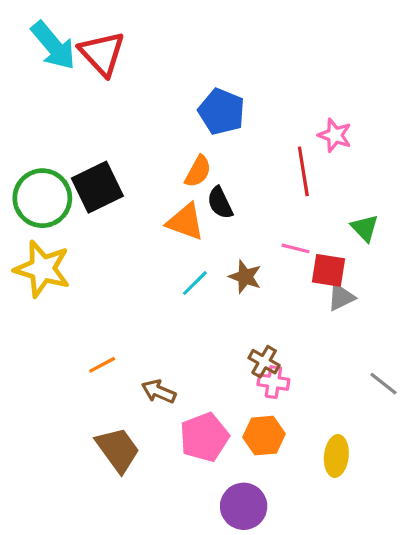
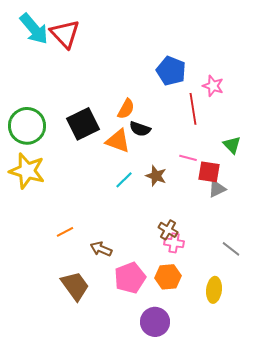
blue pentagon: (222, 112) -> (171, 71), moved
black square: (97, 187) -> (83, 124), moved
black semicircle: (220, 203) -> (140, 129), turned -45
gray line: (384, 384) -> (231, 249), moved

